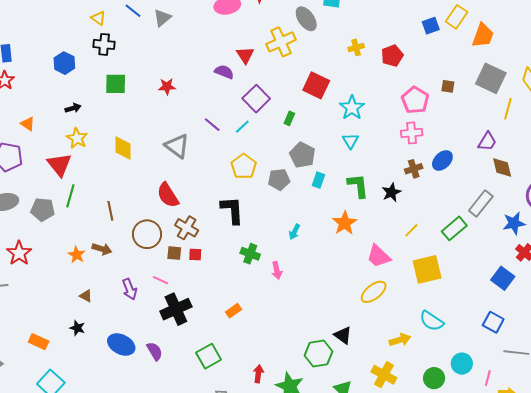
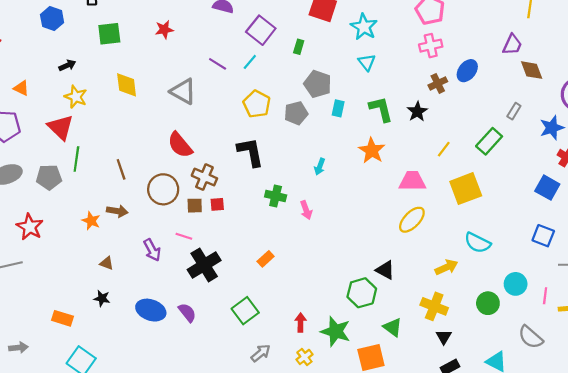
yellow diamond: (123, 148) -> (127, 85), moved
gray rectangle: (481, 203) -> (514, 111), size x0.6
pink trapezoid: (379, 256) -> (412, 181), turned 144

